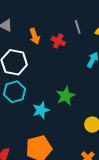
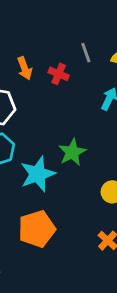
cyan star: (41, 110) -> (38, 174), size x1.4

